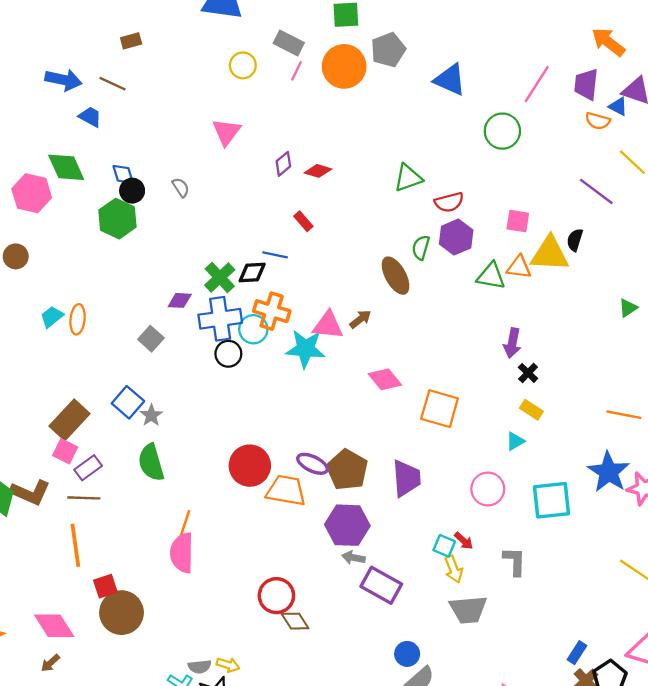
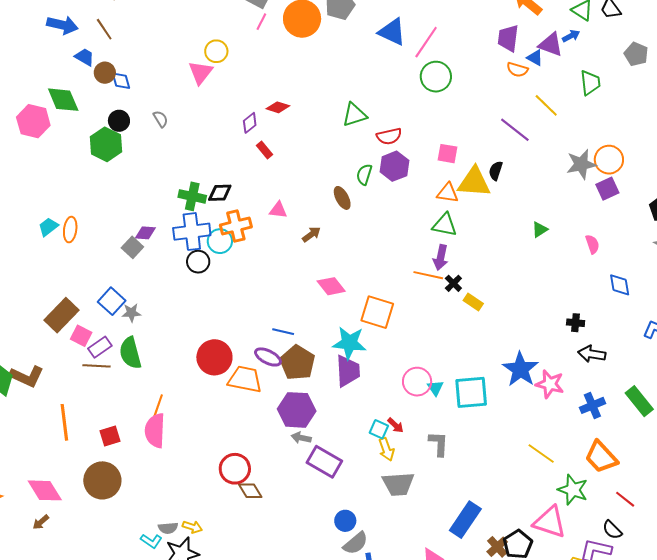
yellow circle: (243, 65) -> (216, 51), moved
brown line: (113, 84) -> (104, 29), turned 30
pink line: (537, 84) -> (426, 42), moved
purple diamond: (283, 164) -> (250, 123), moved
blue diamond: (123, 174) -> (121, 81), moved
blue line: (275, 255) -> (283, 332), moved
brown circle: (16, 256) -> (105, 73), moved
brown ellipse: (396, 276) -> (342, 198), size x0.7
green triangle: (491, 276) -> (445, 225), moved
green cross: (220, 277) -> (192, 196), turned -36
purple diamond: (180, 300) -> (145, 233), moved
orange cross: (272, 311) -> (236, 226), turned -32
pink triangle: (328, 325) -> (278, 210), moved, size x0.7
cyan star: (305, 349) -> (349, 343), moved
yellow rectangle: (531, 410) -> (473, 302), moved
gray star: (151, 415) -> (131, 313), turned 30
orange line: (624, 415) -> (428, 275), moved
cyan triangle: (515, 441) -> (435, 388), moved, turned -36
pink square: (65, 451) -> (81, 336), moved
purple rectangle: (88, 468) -> (100, 347), moved
brown line: (84, 498) -> (97, 366), moved
red square: (105, 586) -> (110, 436), moved
blue rectangle: (577, 653) -> (465, 520), moved, size x1.8

